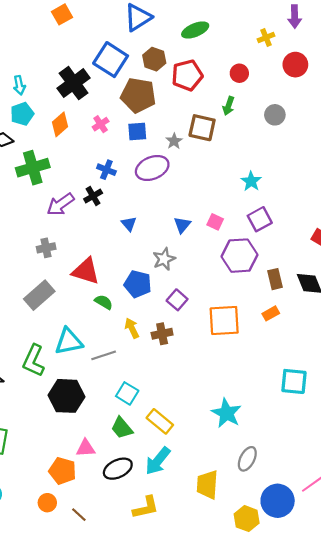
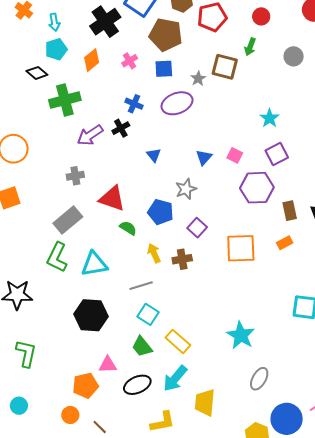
gray line: (104, 355) -> (141, 286), moved
green L-shape: (34, 361) -> (57, 257), moved
orange pentagon: (62, 471) -> (85, 385), turned -30
yellow trapezoid: (207, 485) -> (205, 403), moved

